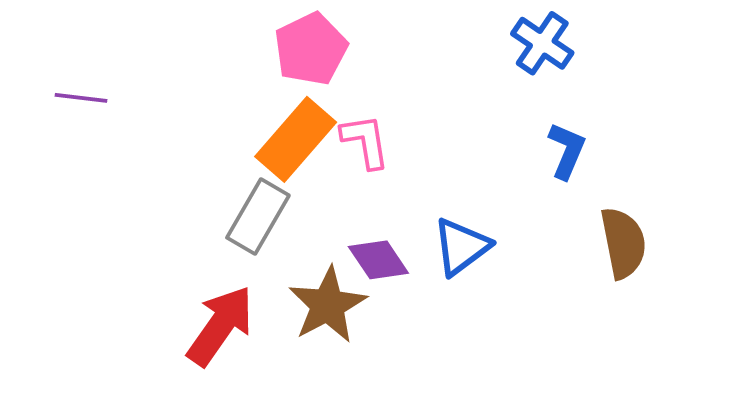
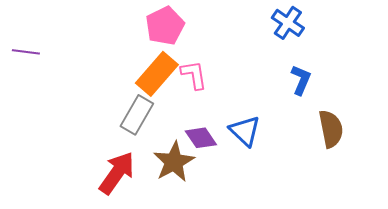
purple line: (81, 98) -> (26, 52), moved
blue triangle: (461, 247) -> (245, 131), turned -40

